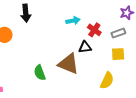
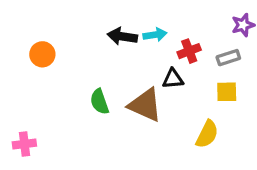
black arrow: (26, 13) -> (122, 36), moved, turned 102
red cross: (94, 30) -> (189, 51), turned 32
green semicircle: (40, 73) -> (99, 102), moved

